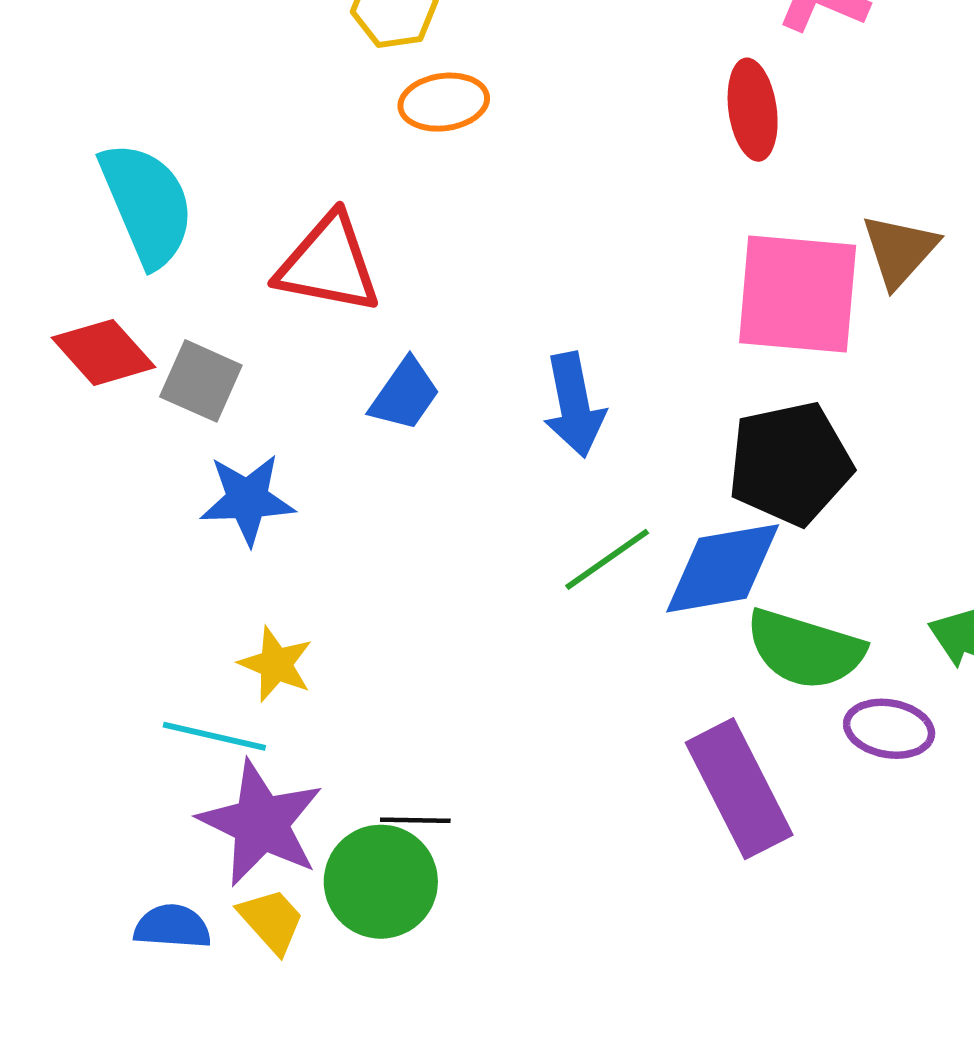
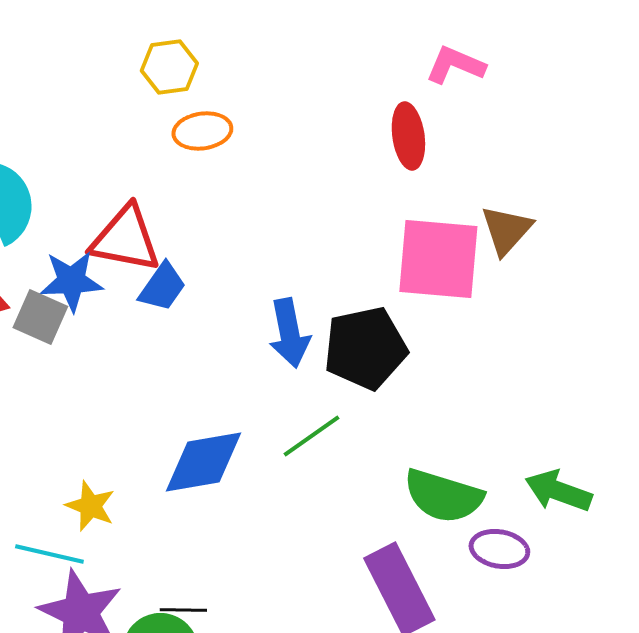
blue trapezoid: (405, 394) -> (162, 287), moved
black pentagon: (790, 463) -> (365, 348), moved
blue star: (247, 499) -> (71, 281), moved
blue diamond: (723, 568) -> (203, 462), moved

